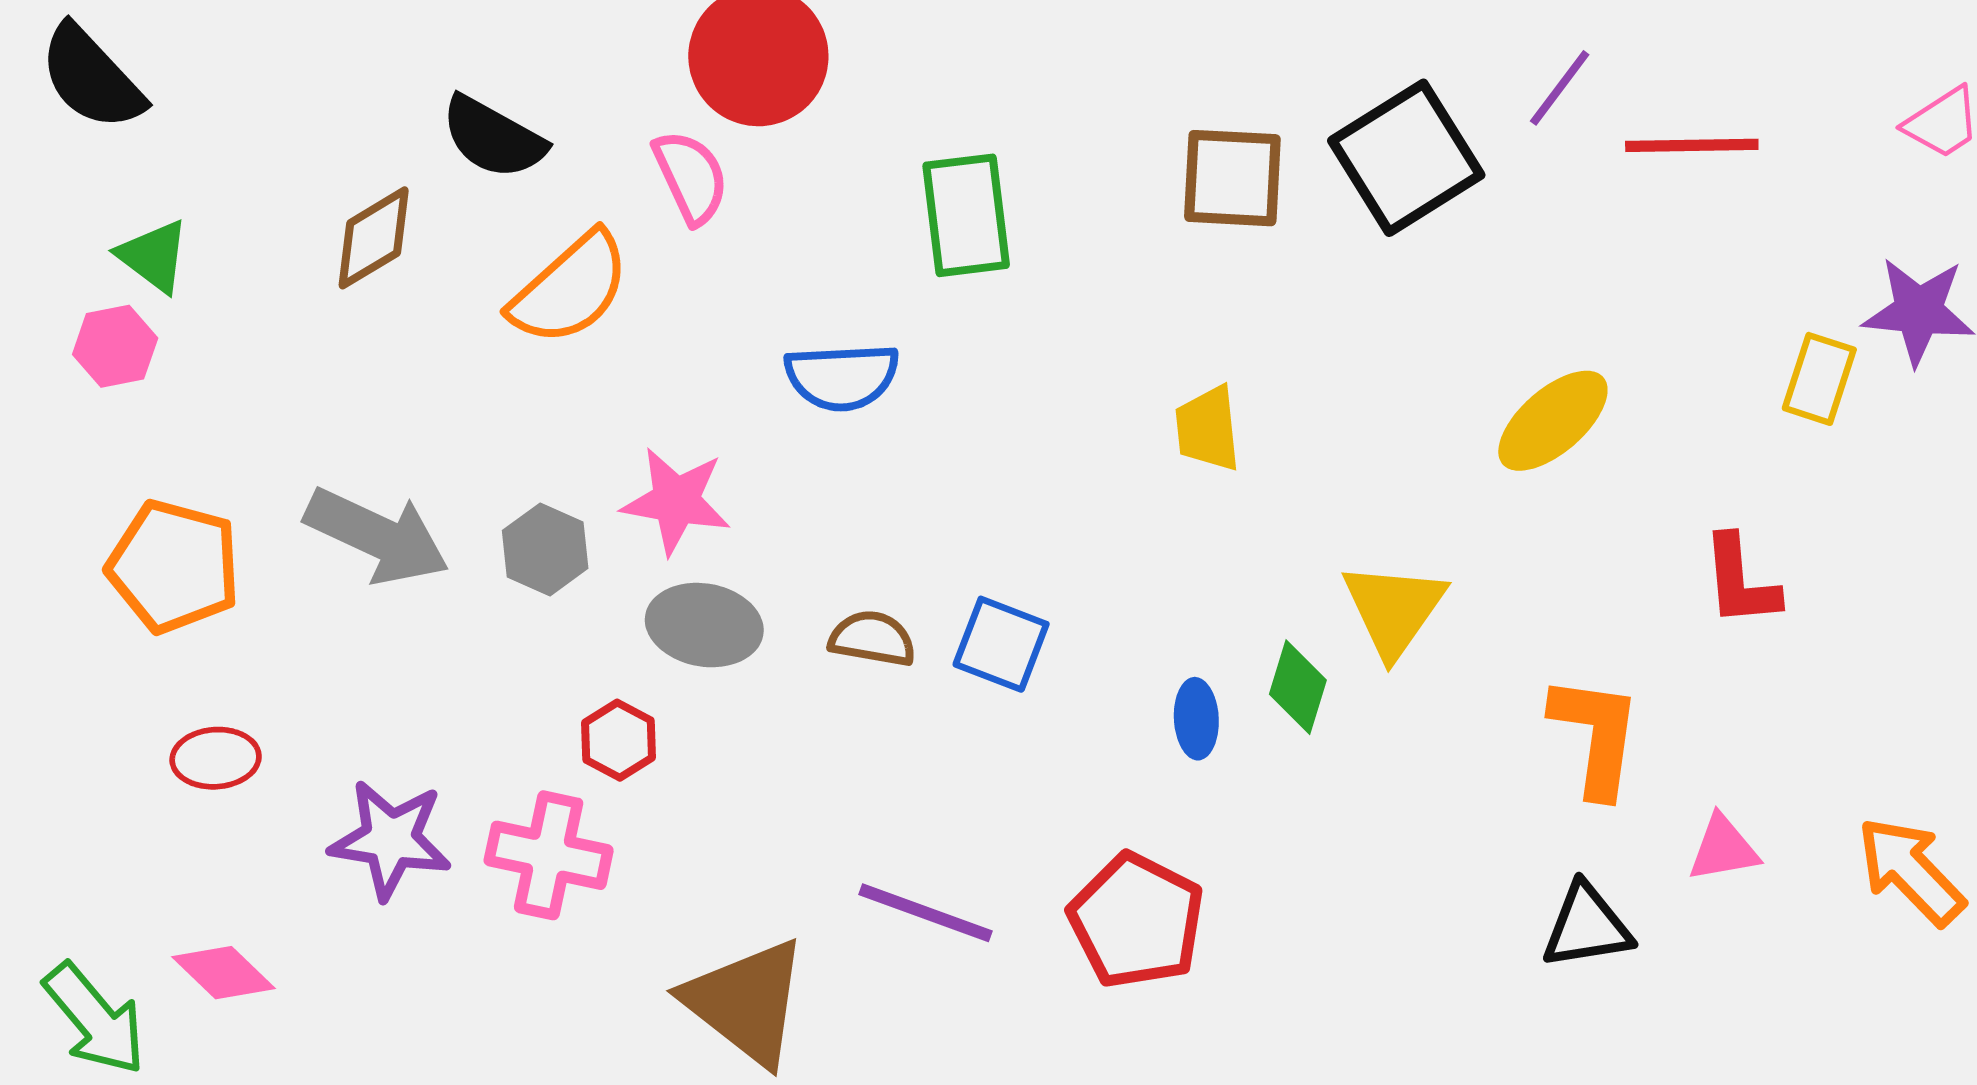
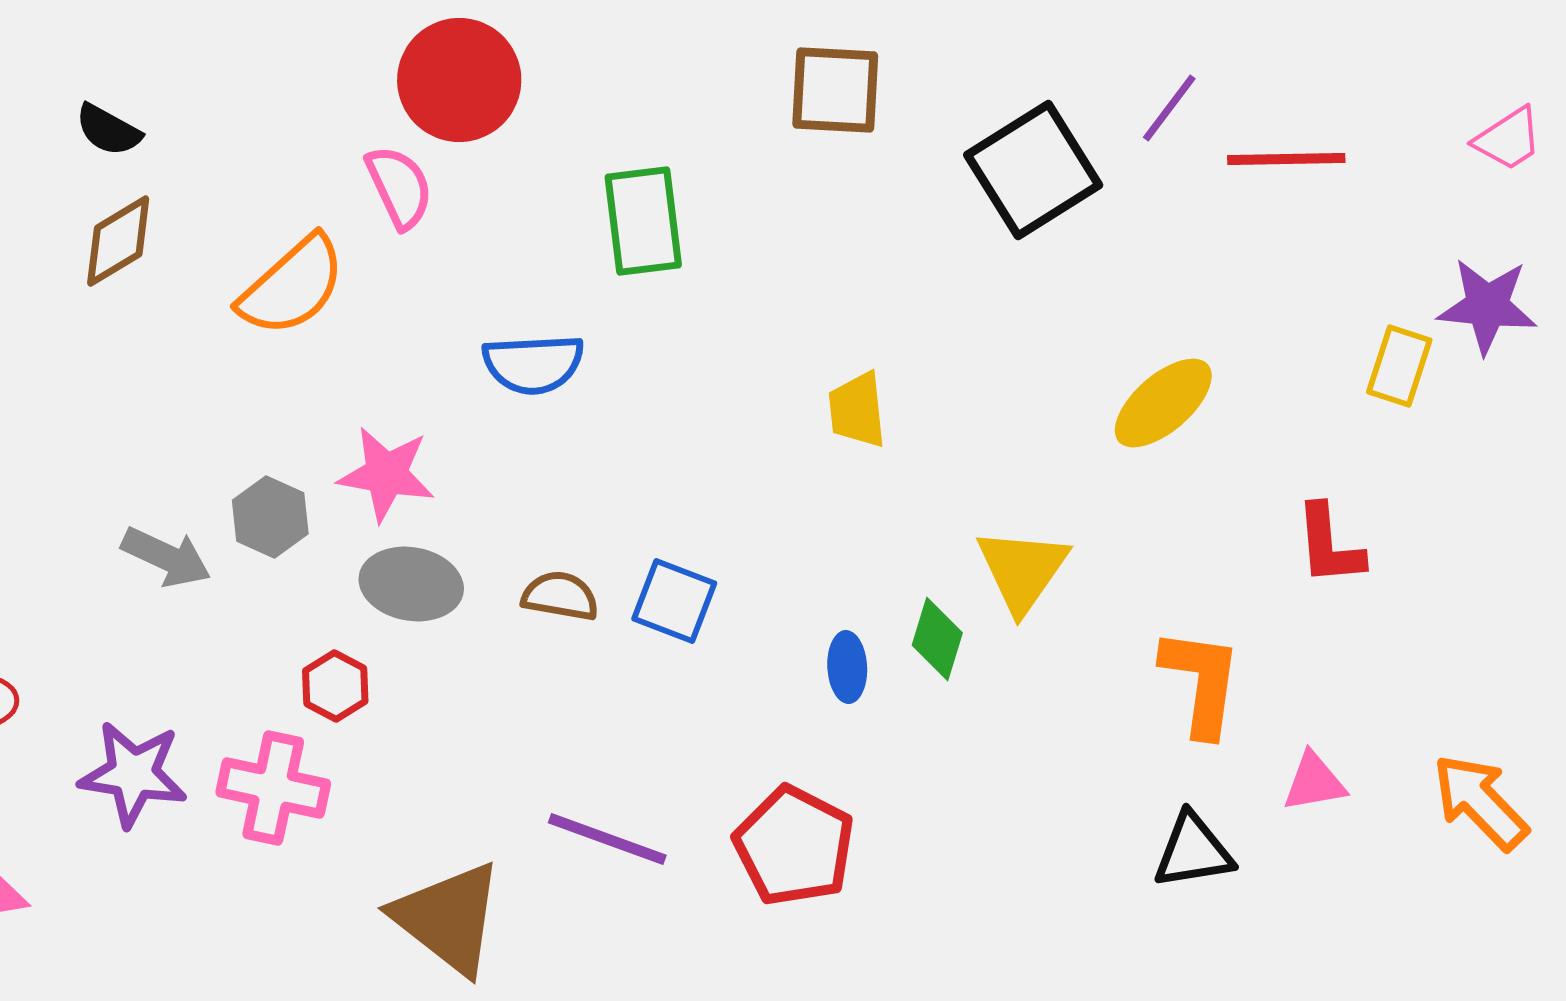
black semicircle: (493, 137) -> (108, 130), moved, size x0.7
brown square: (1232, 178) -> (835, 90), moved
gray arrow: (377, 536) -> (166, 557), moved, size x0.7

